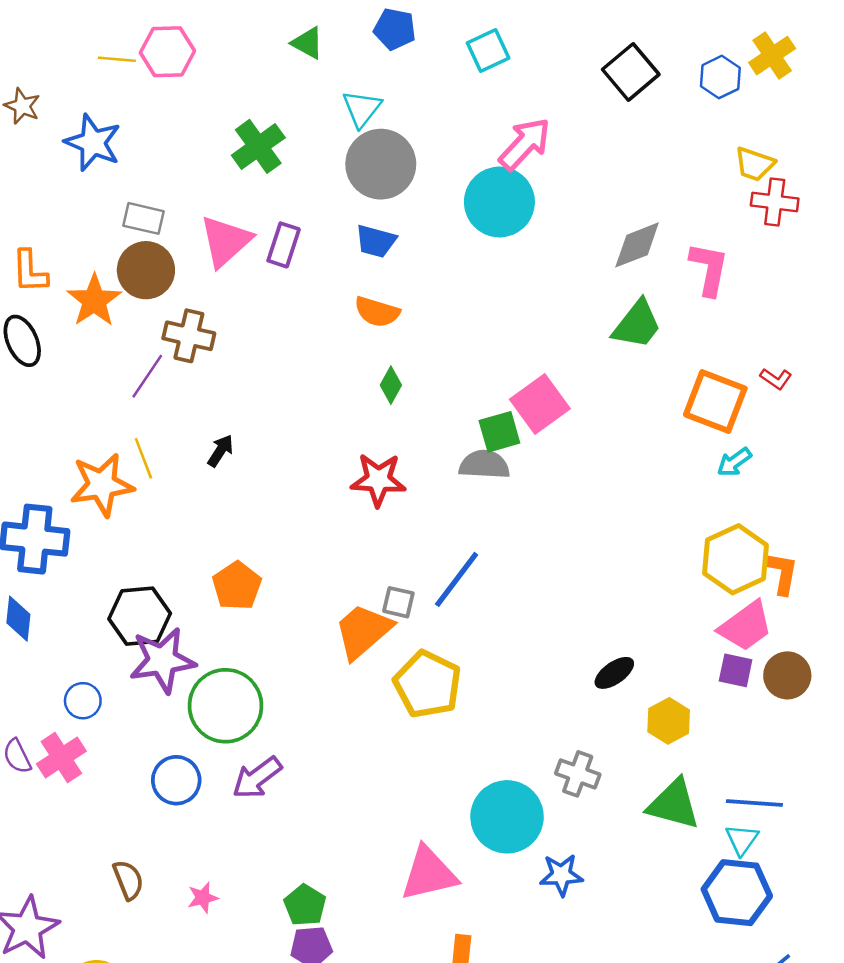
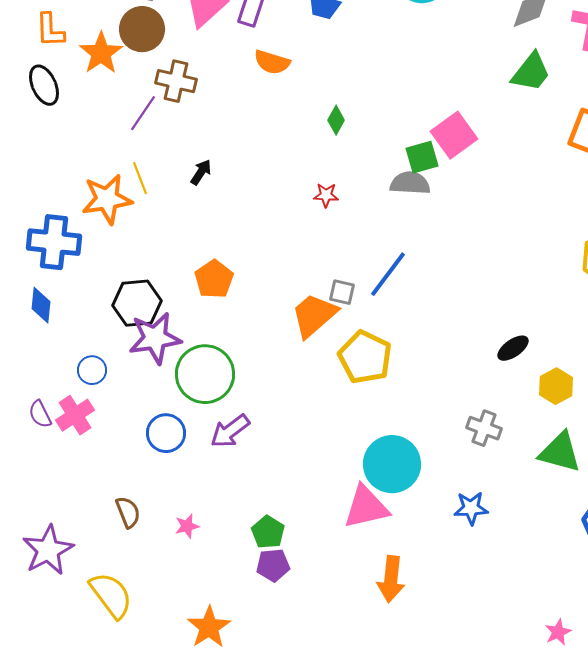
orange semicircle: (377, 312) -> (272, 62), moved
red star: (378, 480) -> (326, 195), size x0.6
cyan circle: (507, 817) -> (392, 464), moved

